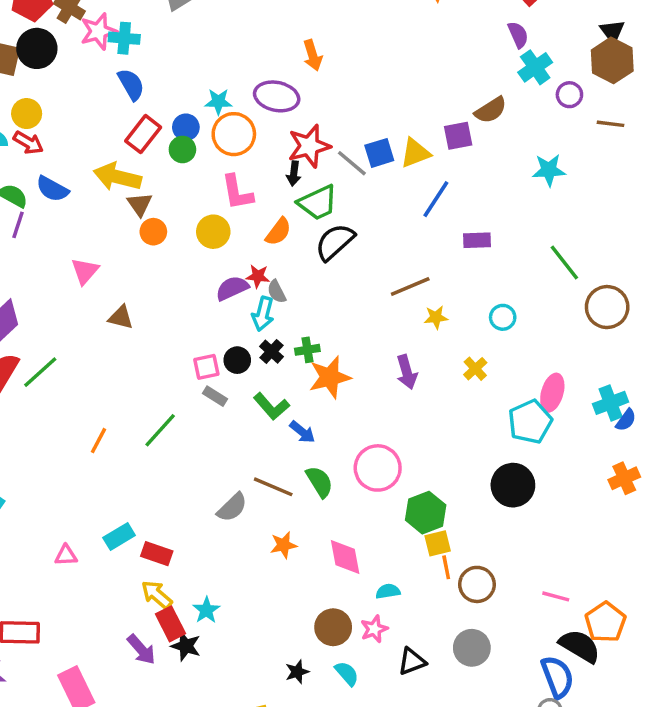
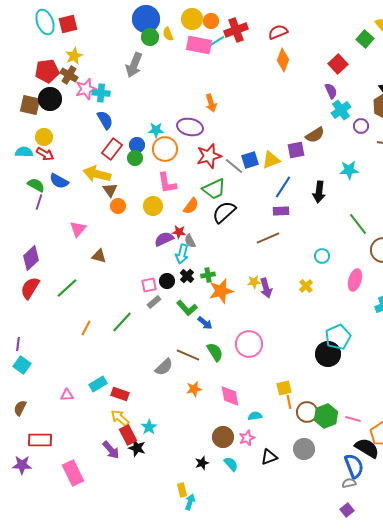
black arrow: (294, 173) -> (319, 192), moved, size x1.5
purple rectangle: (477, 240) -> (281, 211), moved
yellow star: (436, 317) -> (254, 282), moved
green line: (40, 372) -> (67, 288), moved
pink ellipse: (552, 393) -> (355, 280), moved
gray rectangle: (215, 396) -> (154, 302), turned -72
cyan pentagon: (530, 422) -> (338, 337), moved
green hexagon: (426, 513) -> (326, 416), moved

